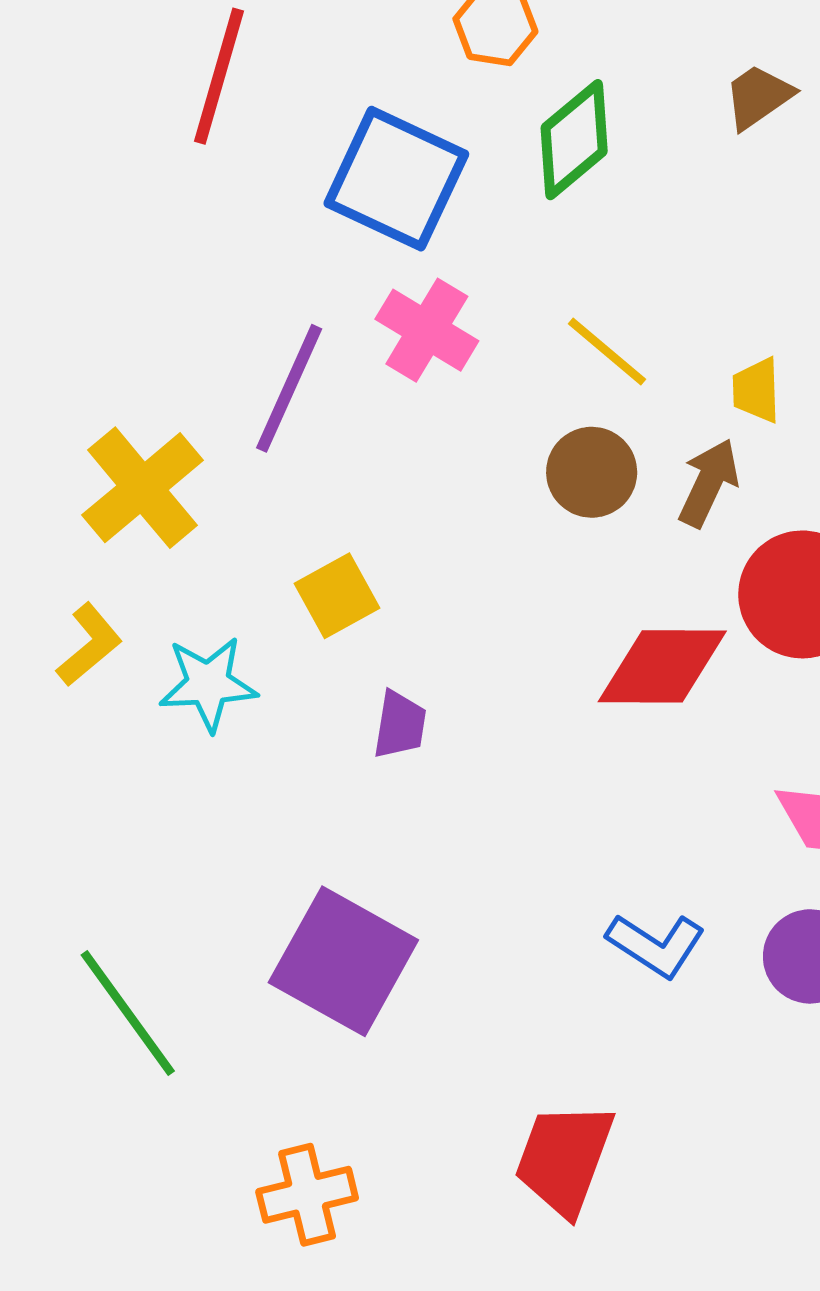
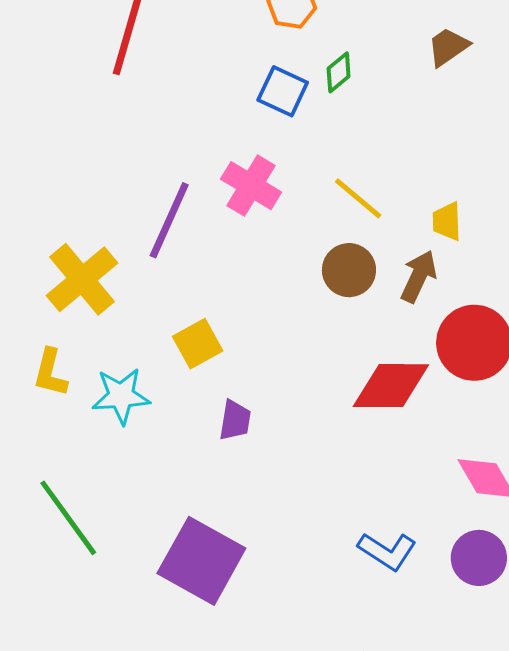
green diamond: (574, 140) -> (339, 72), size x0.6
blue square: (396, 179) -> (283, 91), moved, size x0.6
yellow L-shape: (89, 645) -> (50, 373), turned 144
green line: (128, 1013) -> (68, 518), moved

